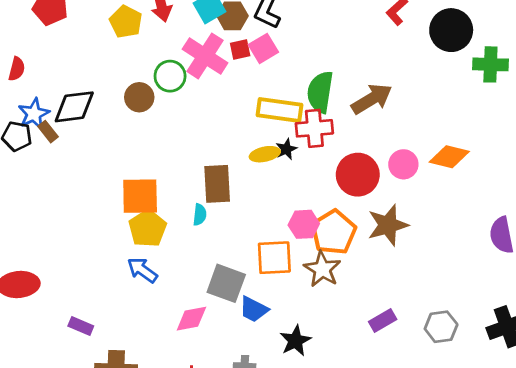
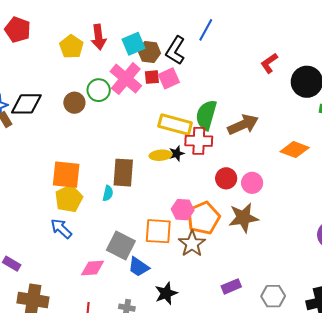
orange diamond: (449, 157) -> (295, 150), moved
pink circle: (403, 164) -> (252, 183), moved
red circle: (358, 175) -> (226, 178), size x0.7

